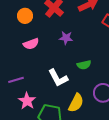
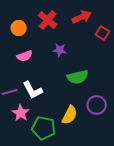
green semicircle: (84, 65) -> (78, 77), size x1.5
white L-shape: (58, 78) -> (33, 90), moved

